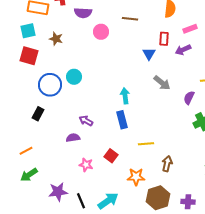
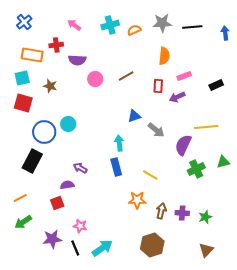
brown line: (130, 19) -> (126, 76), moved, turned -35
blue triangle: (149, 54) -> (134, 116), moved, turned 40
purple semicircle: (189, 98) -> (183, 145), size x1.5
black rectangle: (38, 114) -> (32, 161), size x1.6
yellow line: (146, 144) -> (150, 175), moved, turned 35
red square: (111, 156) -> (57, 203), moved, turned 32
pink star: (86, 165) -> (80, 226), moved
orange star: (136, 177) -> (137, 200), moved
purple cross: (188, 202) -> (182, 213), moved

